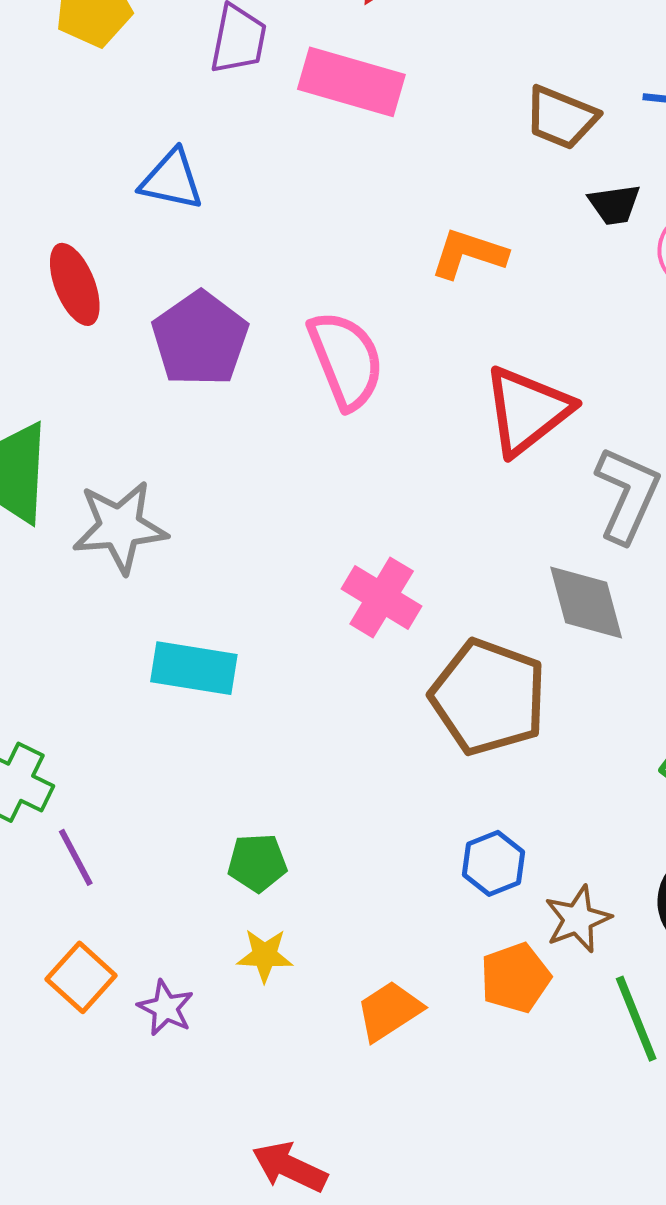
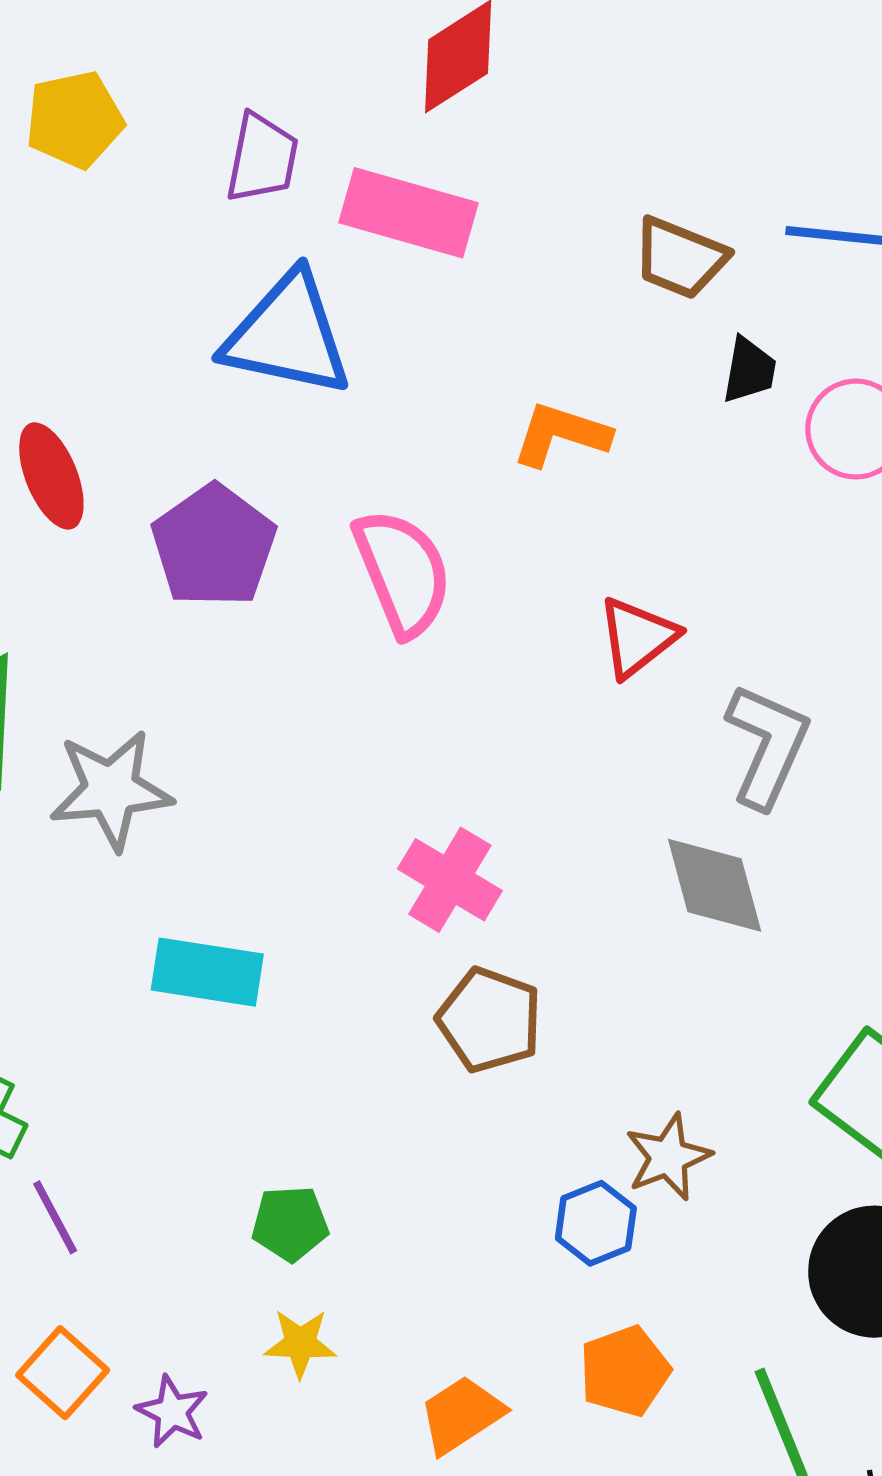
blue triangle: (172, 180) -> (287, 335), moved, size x1.6
black trapezoid: (614, 204) -> (749, 370), turned -72
red triangle: (527, 411) -> (637, 637), size x0.7
brown pentagon: (488, 697) -> (490, 1020), moved, size x0.7
brown star: (578, 919) -> (668, 1157), moved

